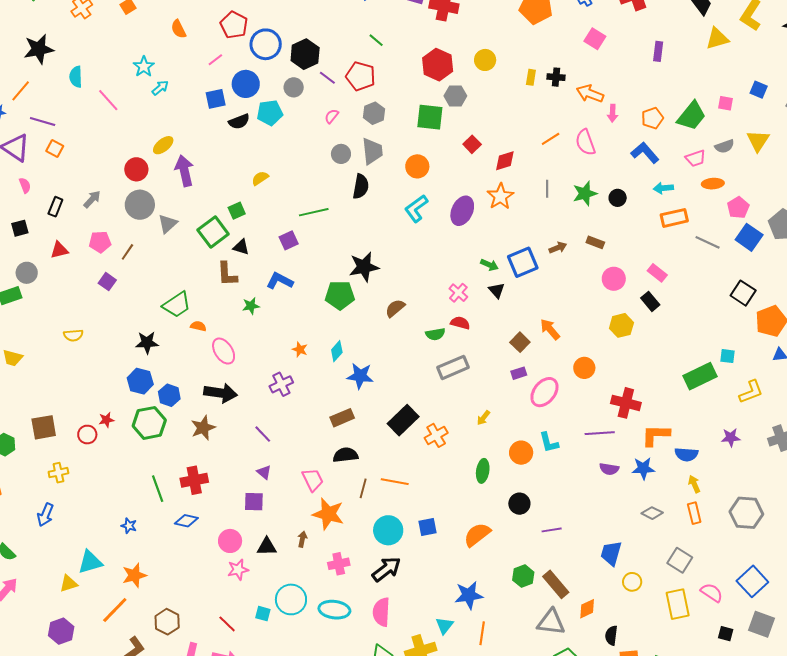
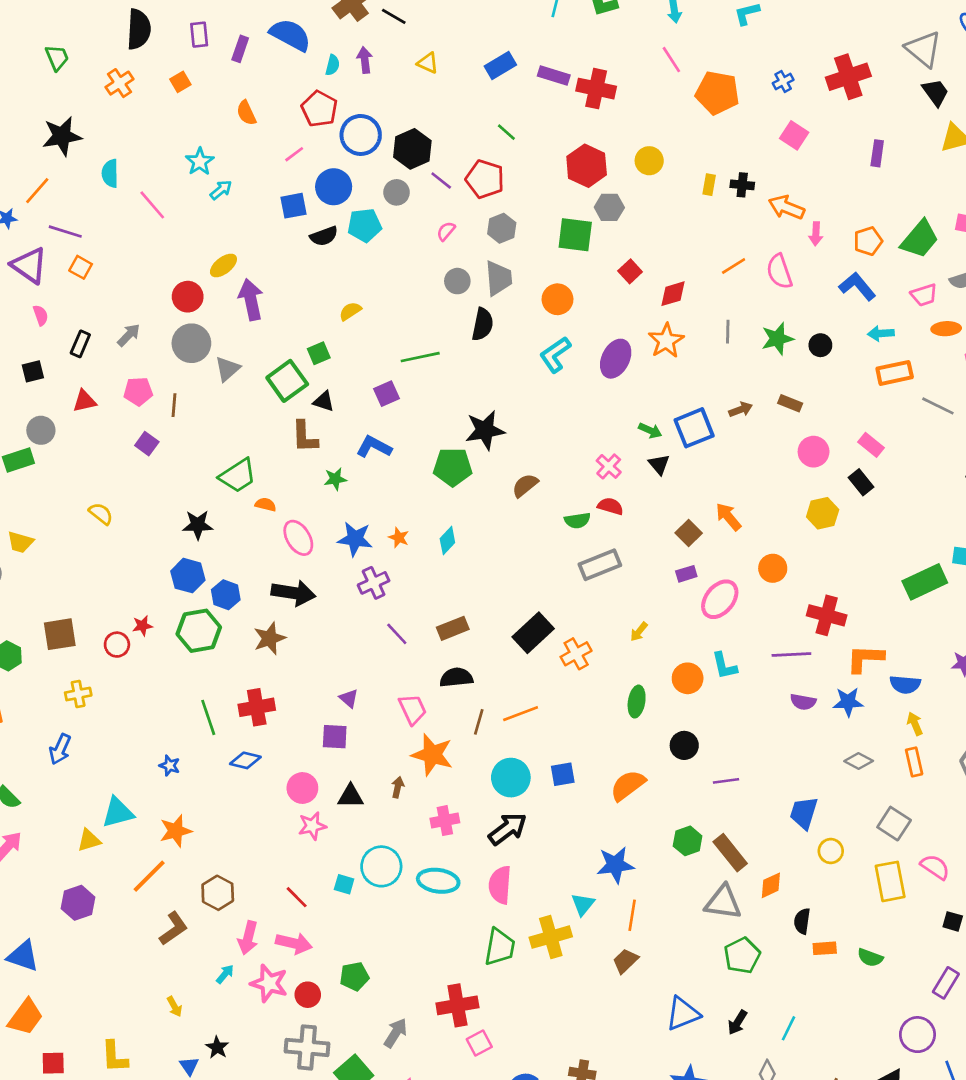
brown line: (127, 252) -> (174, 405), turned -30
yellow semicircle: (73, 335) -> (101, 514), turned -138
blue star: (360, 376) -> (355, 539), moved
purple line: (263, 434) -> (397, 634), moved
orange line: (395, 482) -> (521, 714), turned -32

